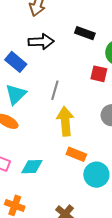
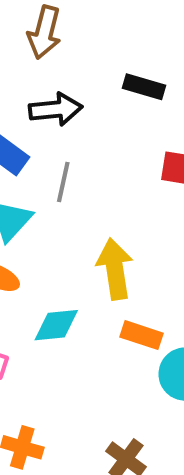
gray line: (55, 90) -> (63, 182), moved
cyan diamond: (32, 167) -> (56, 325), moved

